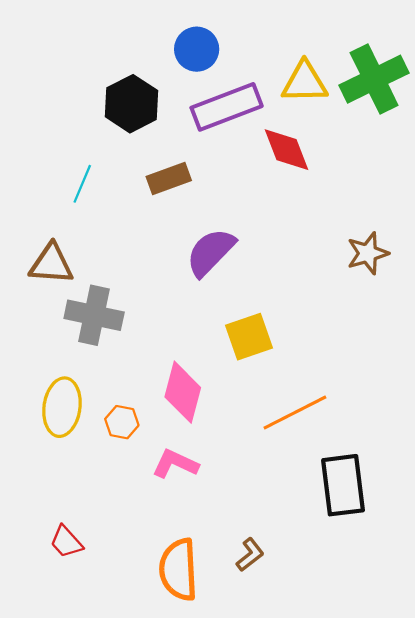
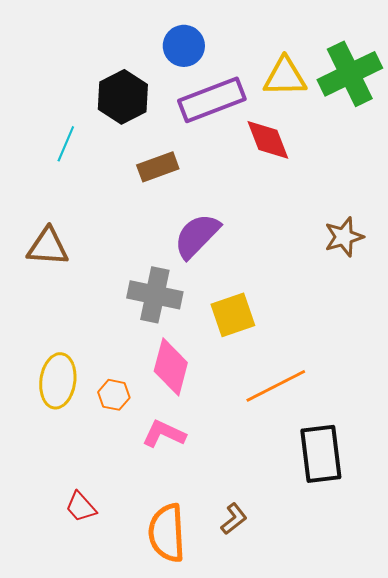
cyan line: (82, 184) -> (66, 144), moved
gray cross: (94, 315) -> (155, 295), moved
red trapezoid: (66, 542) -> (81, 507), moved

